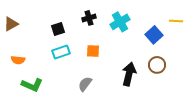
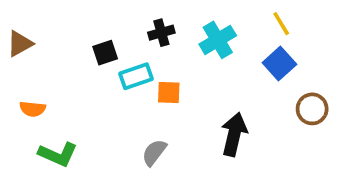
yellow line: (176, 21) -> (281, 24), moved, turned 56
cyan rectangle: (61, 52) -> (136, 76), moved
brown circle: (157, 65) -> (312, 109), moved

